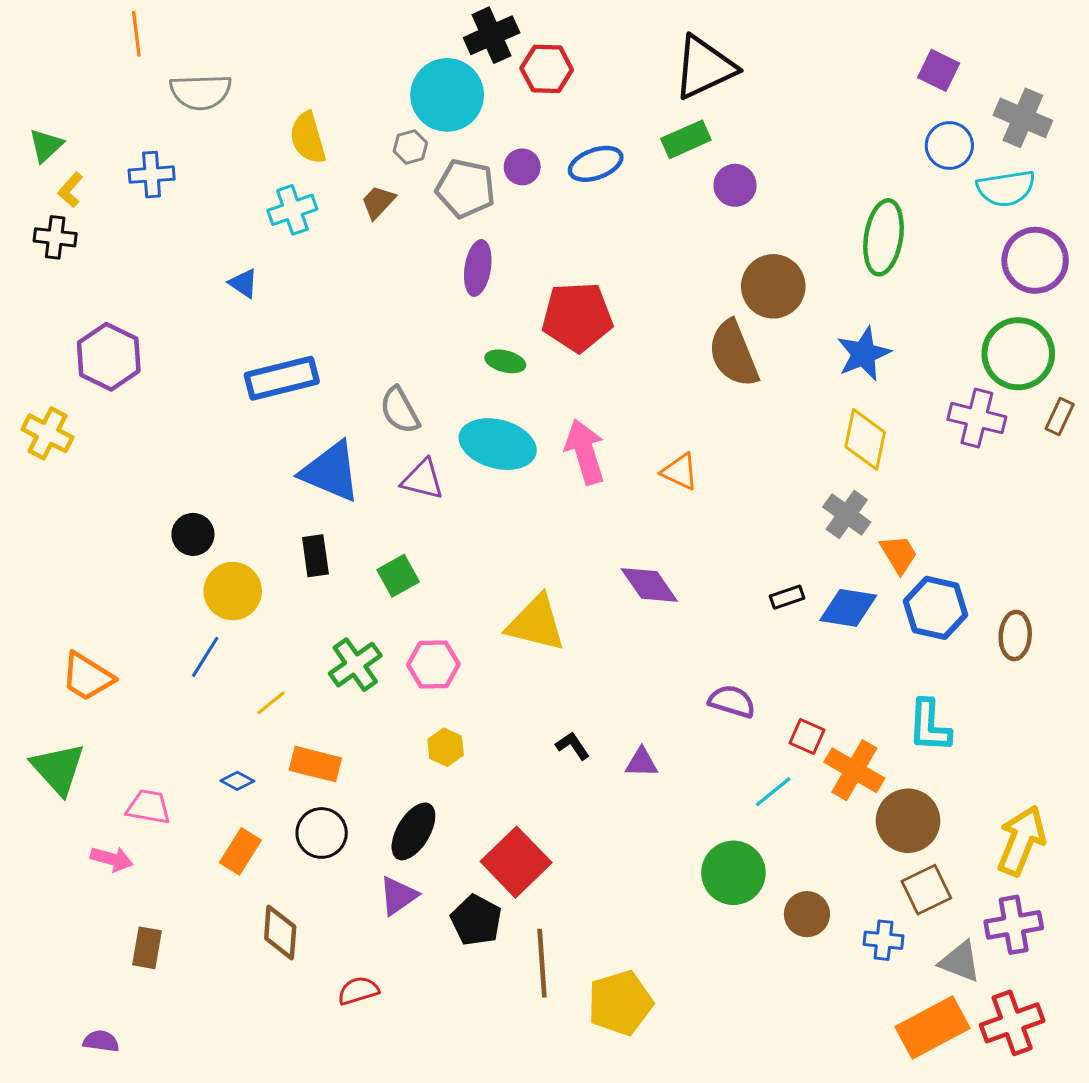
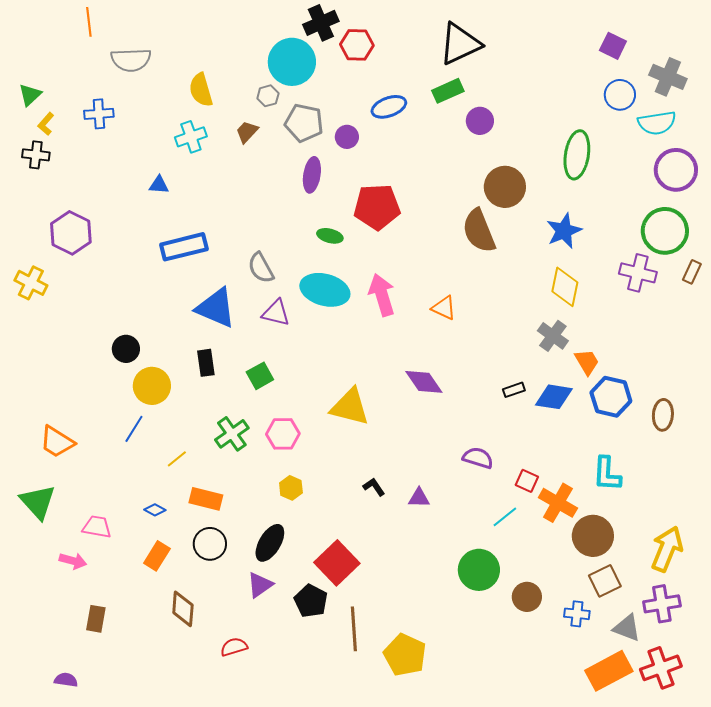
purple circle: (522, 167) -> (347, 137), moved
blue triangle: (243, 283) -> (159, 185), turned -30
yellow pentagon: (620, 1003) -> (405, 655), turned -30

